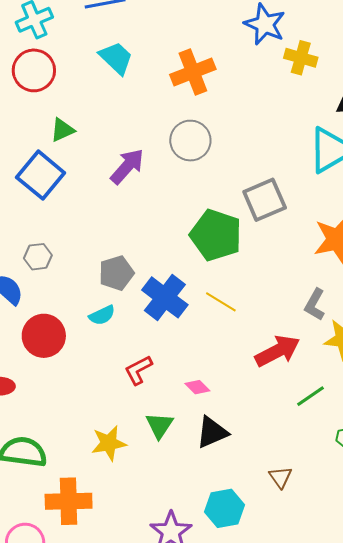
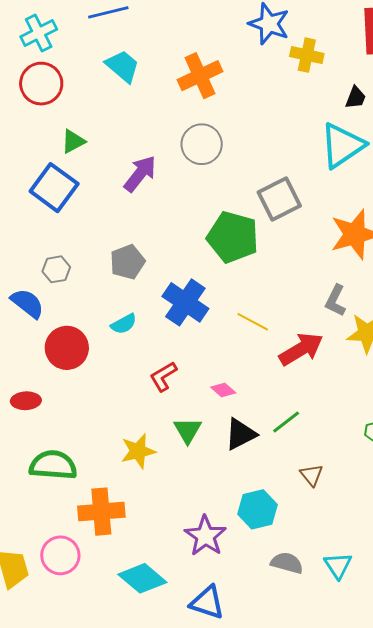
gray pentagon: (116, 273) -> (127, 262), moved
yellow line: (221, 302) -> (253, 322), moved
green line: (310, 396) -> (286, 422), moved

